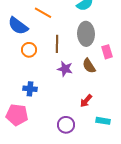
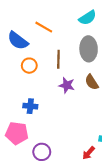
red arrow: (86, 101) -> (89, 153), moved
purple circle: (66, 125) -> (42, 152), moved

